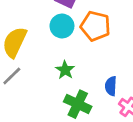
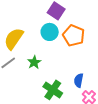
green star: (65, 70) -> (34, 62), moved

